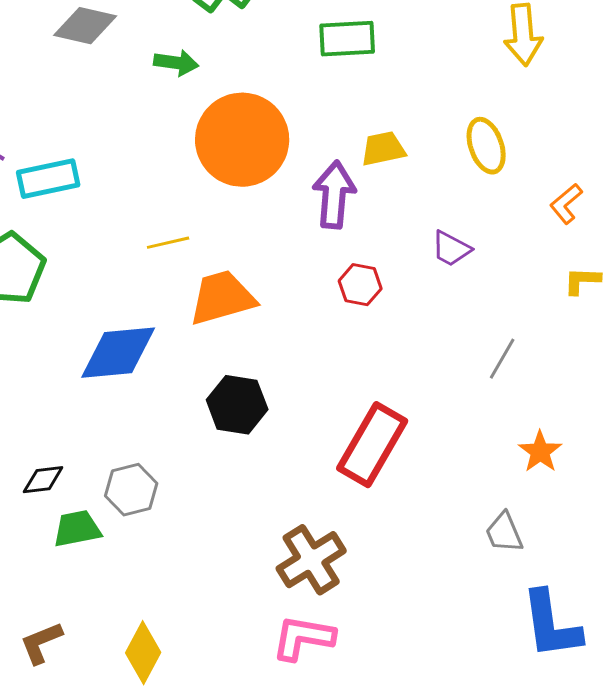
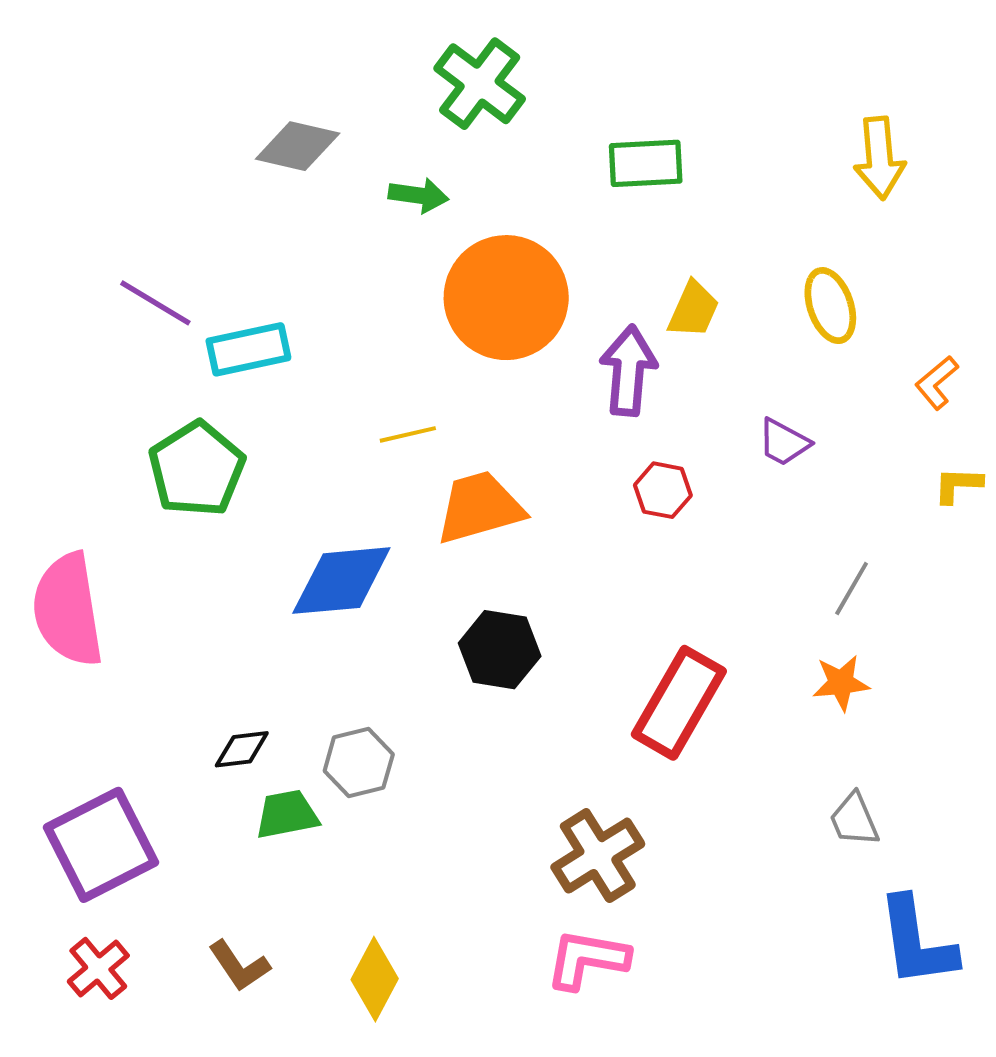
yellow trapezoid: (383, 149) -> (693, 310), turned 126
orange star: (540, 452) -> (841, 683), moved, turned 30
brown L-shape: (41, 643) -> (239, 966), turned -102

